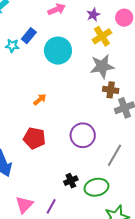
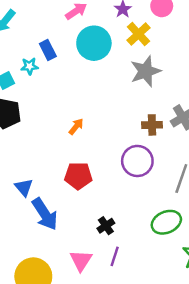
blue rectangle: (29, 36) -> (48, 50), turned -56
cyan circle: (58, 51) -> (94, 43), moved
brown cross: (111, 90) -> (152, 125), moved
black cross: (71, 181) -> (106, 226), moved

